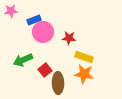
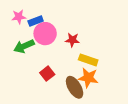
pink star: (11, 11) -> (19, 17), moved
green arrow: (23, 60) -> (24, 46), moved
brown ellipse: (58, 83) -> (75, 87), moved, turned -30

